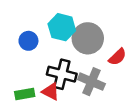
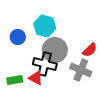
gray circle: (88, 38) -> (55, 50), moved
gray cross: (91, 82) -> (81, 70), moved

